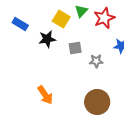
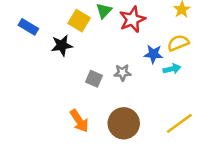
gray square: (75, 48) -> (94, 79), moved, turned 32
orange arrow: (45, 95) -> (79, 121), moved

